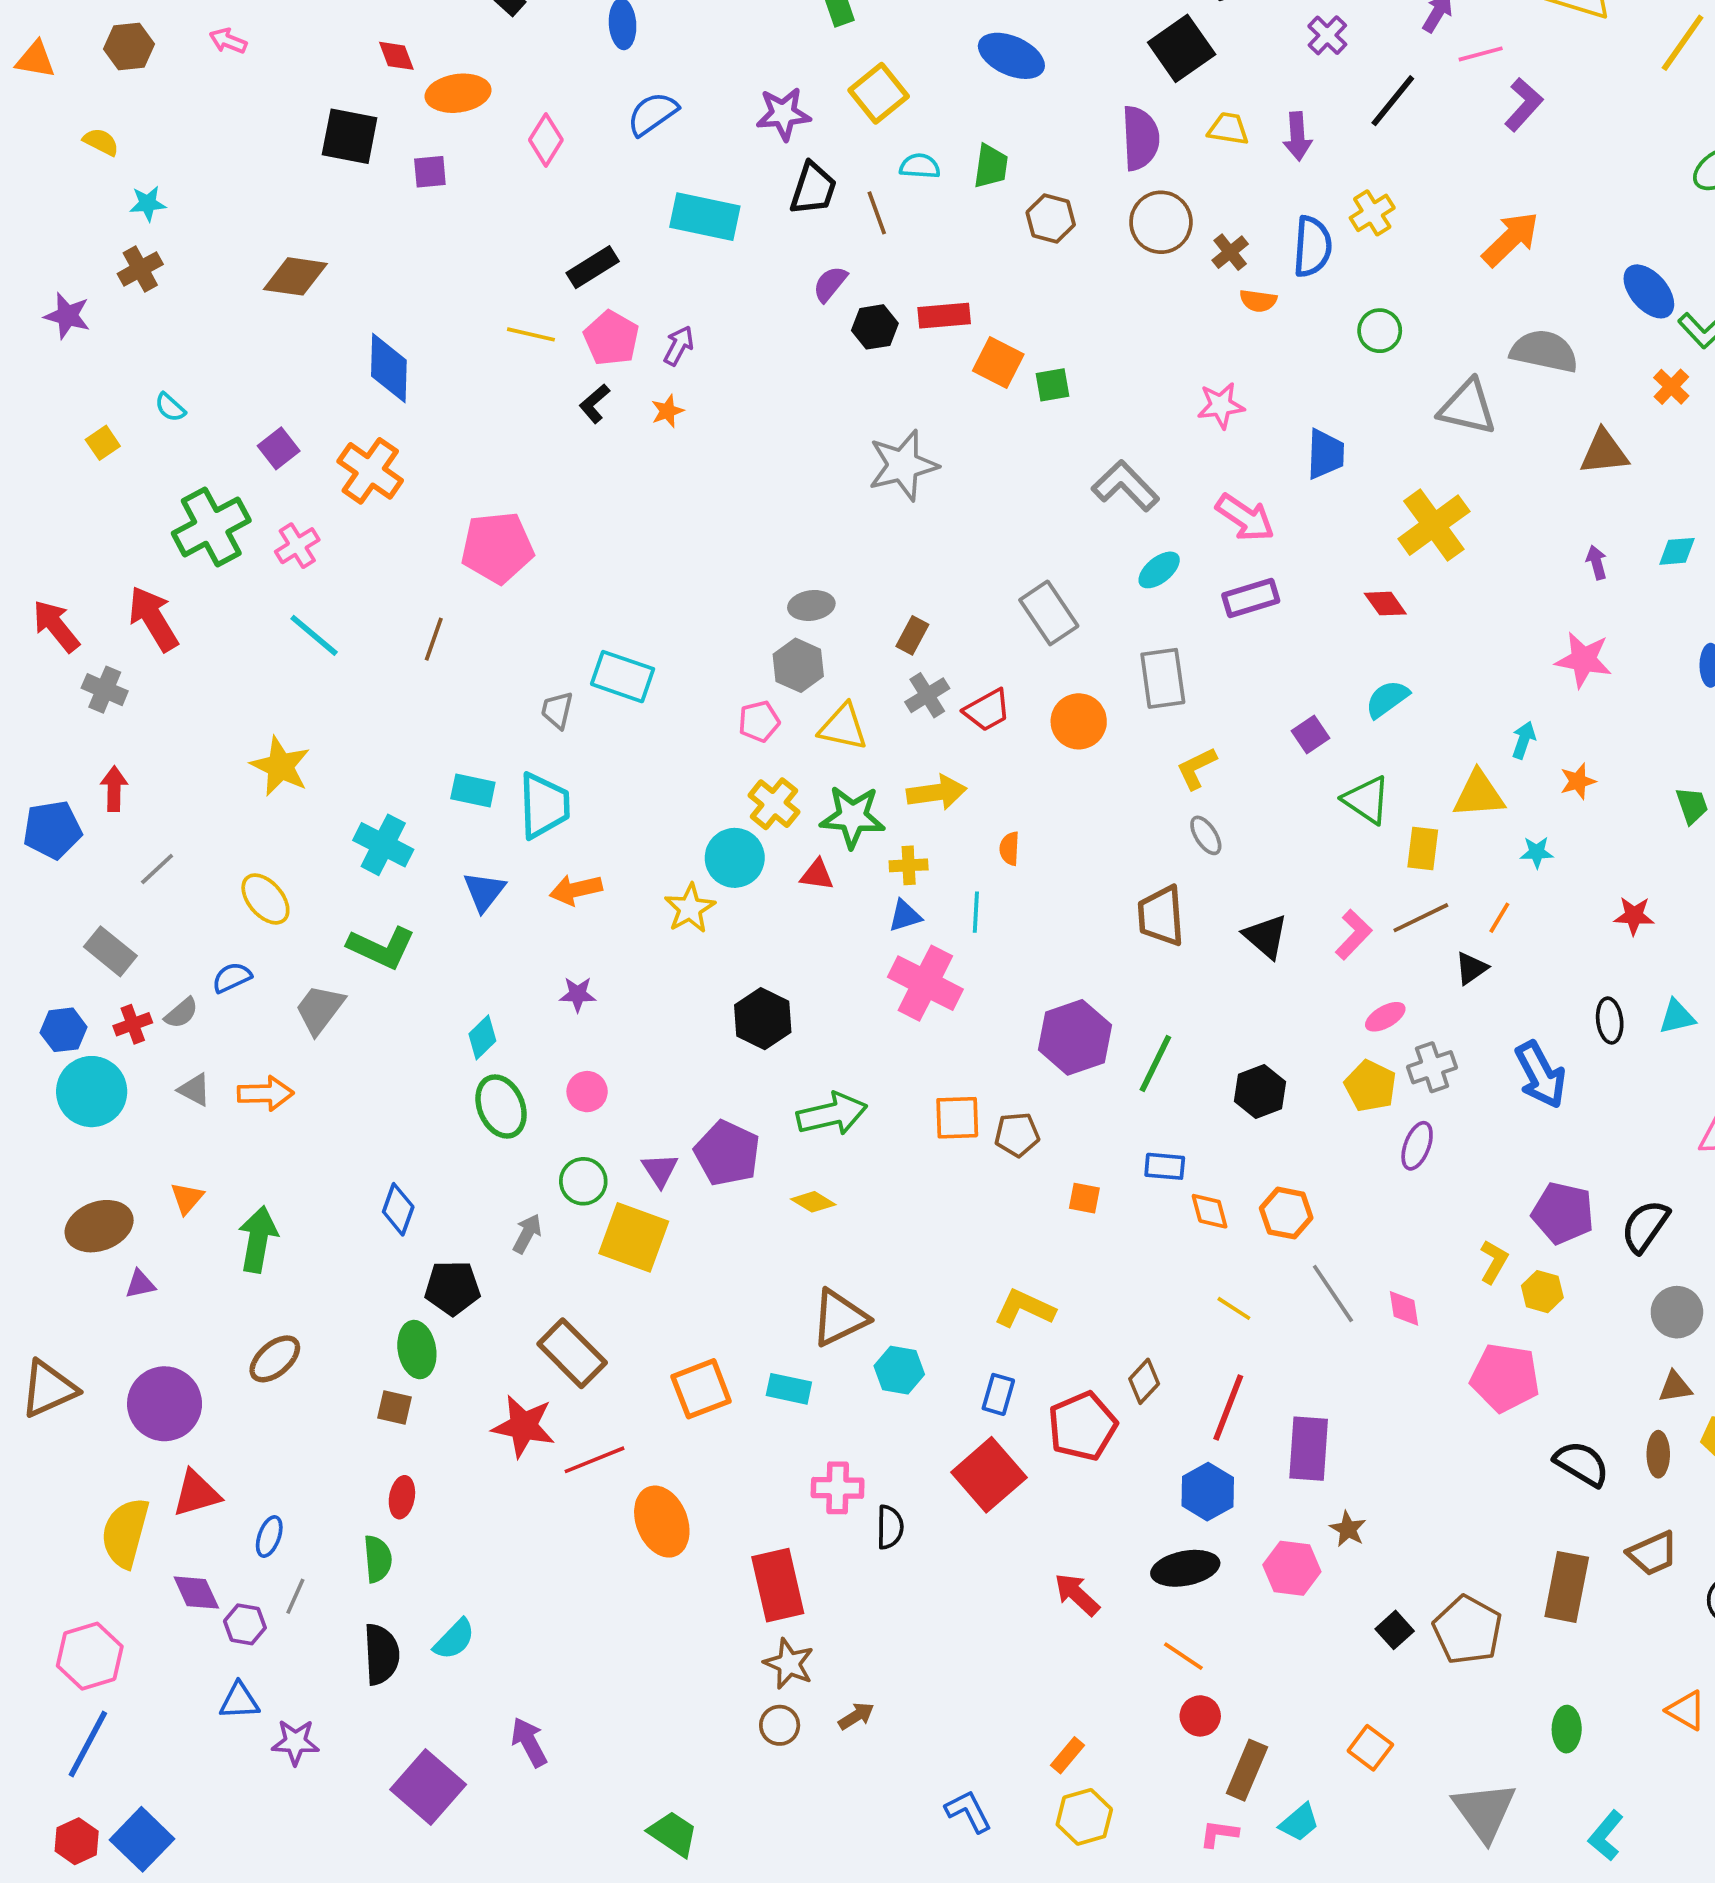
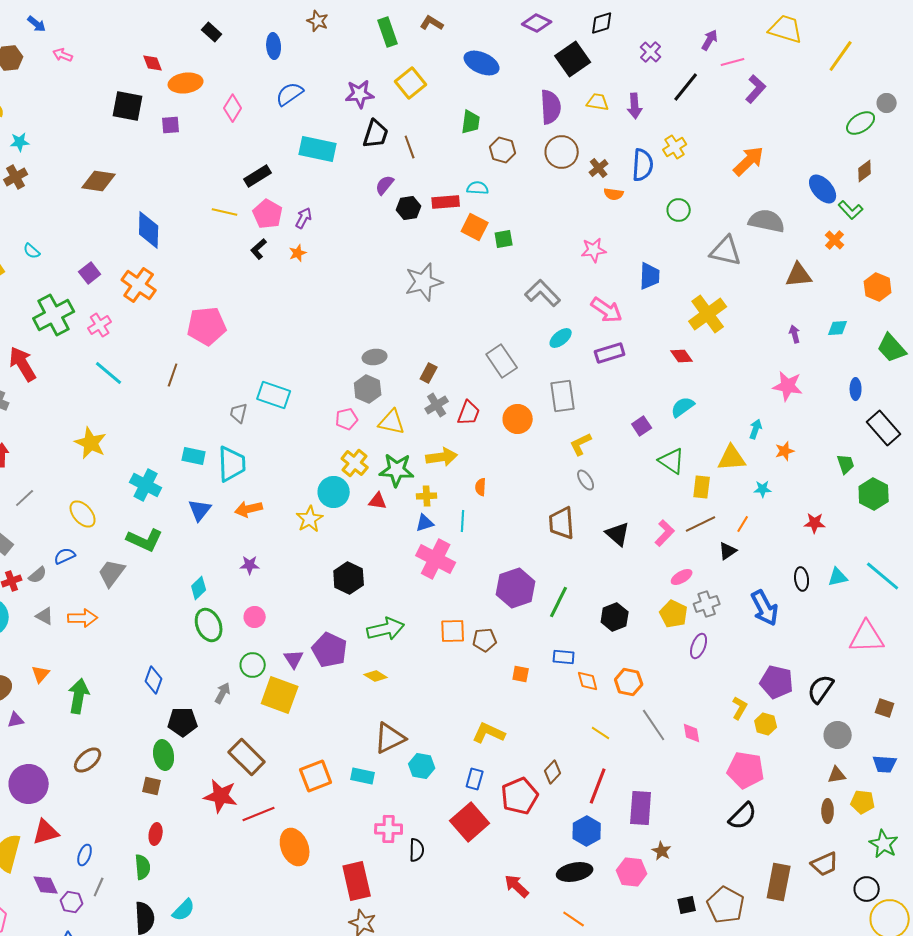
cyan semicircle: (920, 166) -> (478, 188), moved
red trapezoid: (987, 710) -> (469, 413), turned -40
black semicircle: (1582, 1464) -> (743, 816), moved, turned 104
black square: (1395, 1630) -> (687, 905), turned 30

